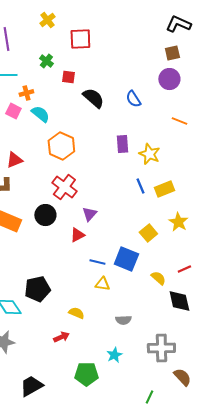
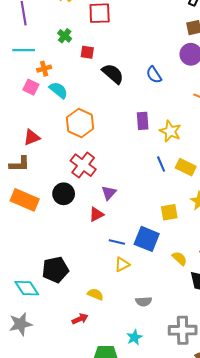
yellow rectangle: (164, 189) -> (186, 167), turned 48
yellow square: (148, 233) -> (169, 212), turned 30
yellow triangle: (102, 284) -> (122, 265), turned -35

